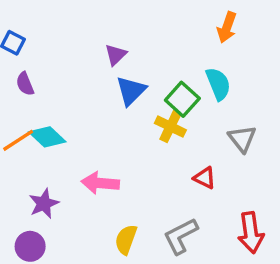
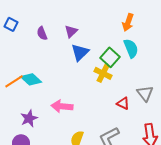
orange arrow: (227, 27) -> (128, 22), moved
purple semicircle: (25, 84) -> (42, 33), moved
gray triangle: (242, 139) -> (145, 93), moved

